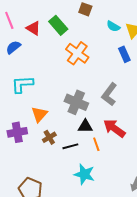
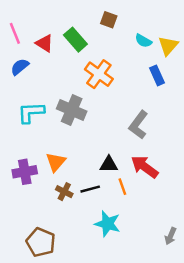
gray cross: (76, 102) -> (72, 110), moved
orange triangle: (39, 114) -> (56, 162), moved
brown cross: (49, 137) -> (64, 192), moved, turned -32

